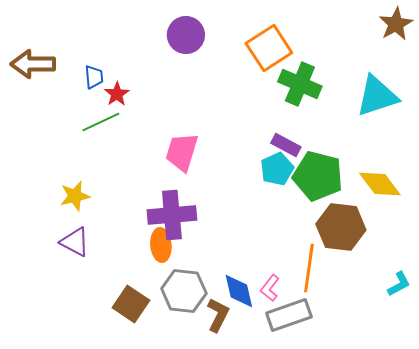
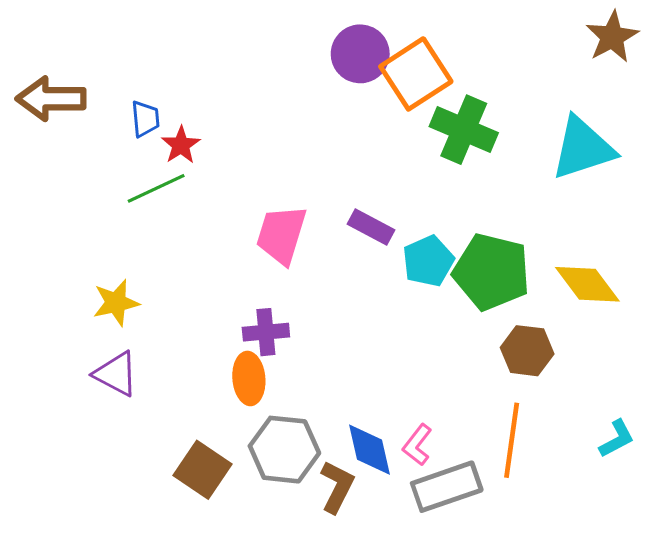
purple circle: (186, 35) -> (360, 54), moved
purple rectangle: (286, 145) -> (371, 227), moved
purple cross: (172, 215) -> (266, 332), size x0.6
brown hexagon: (341, 227) -> (527, 351), size x0.7
orange line: (309, 268) -> (512, 440), moved

